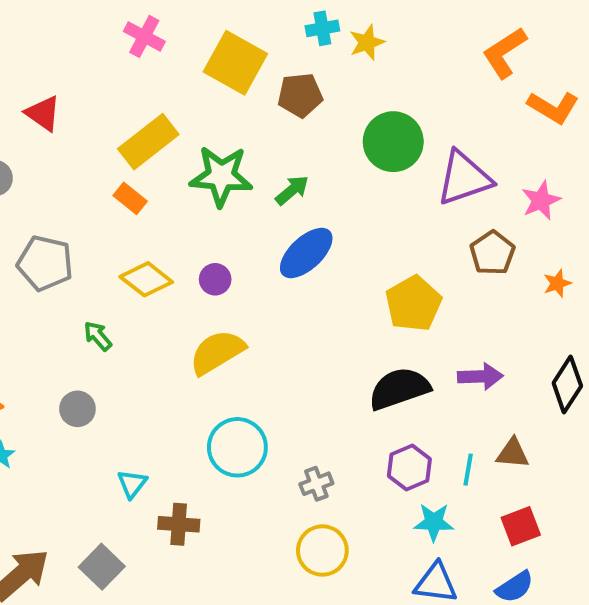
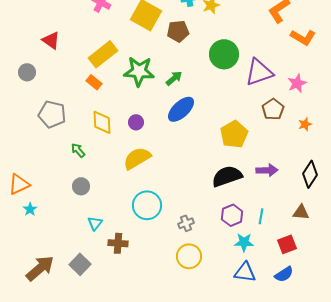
yellow diamond: (146, 279) -> (102, 122), turned 50
gray circle: (77, 409) -> (81, 186), moved
brown triangle: (513, 453) -> (301, 212), moved

